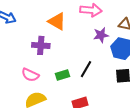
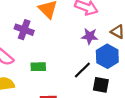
black line: (86, 69) -> (82, 70), moved

